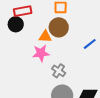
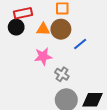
orange triangle: (45, 37) -> (43, 29), moved
blue line: (90, 44) -> (80, 44), moved

